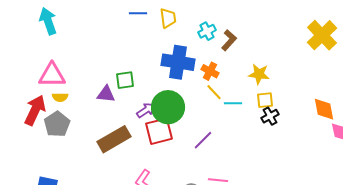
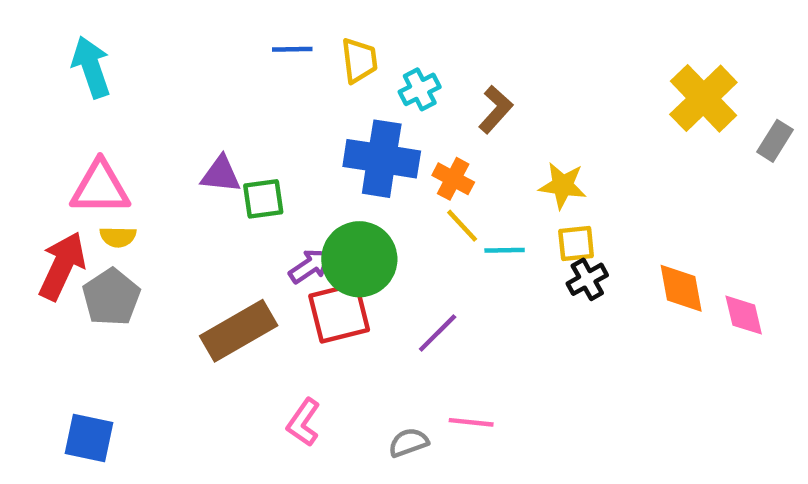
cyan cross: (207, 31) -> (420, 89), moved
purple triangle: (106, 94) -> (221, 174), moved
orange diamond: (324, 109) -> (681, 288), moved

